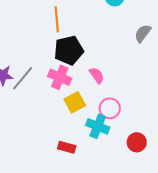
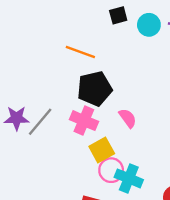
orange line: (57, 19) -> (80, 52), turned -65
pink circle: (110, 108) -> (111, 170), moved

